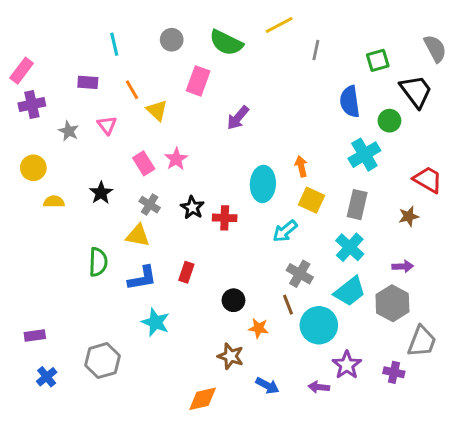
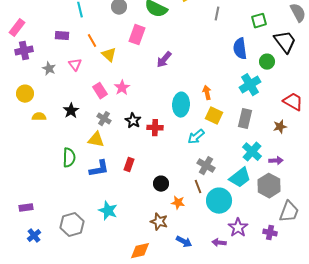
cyan cross: (350, 247) -> (252, 152), moved
cyan star: (155, 322) -> (108, 211), moved

